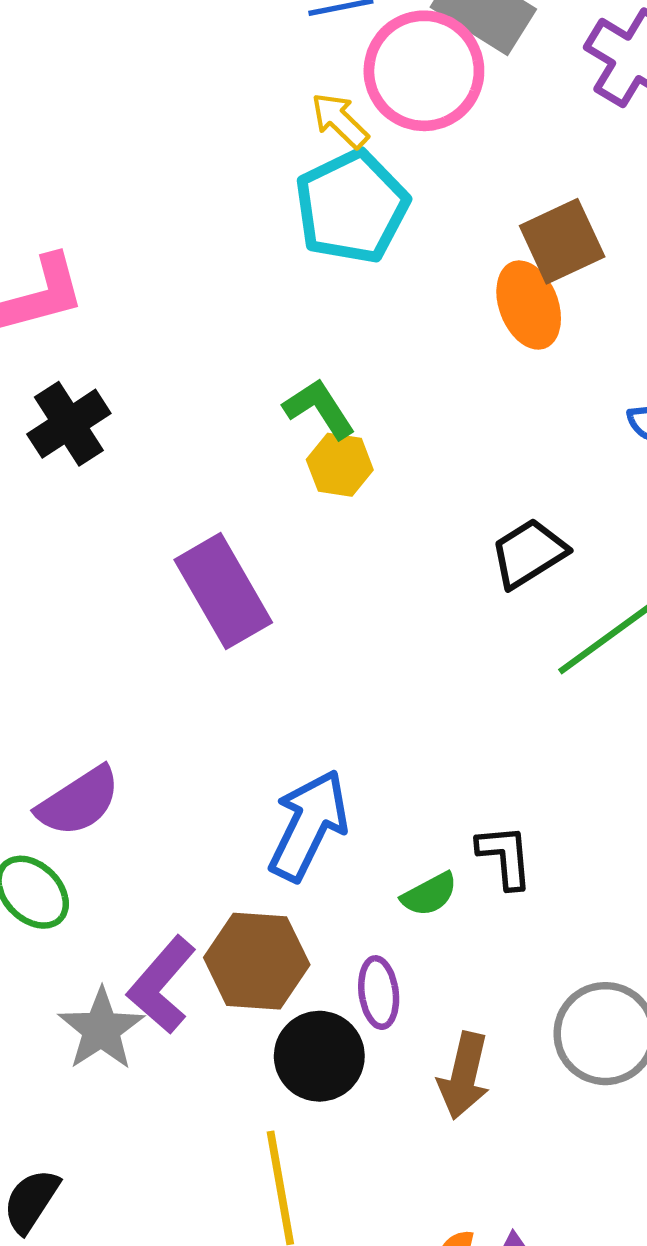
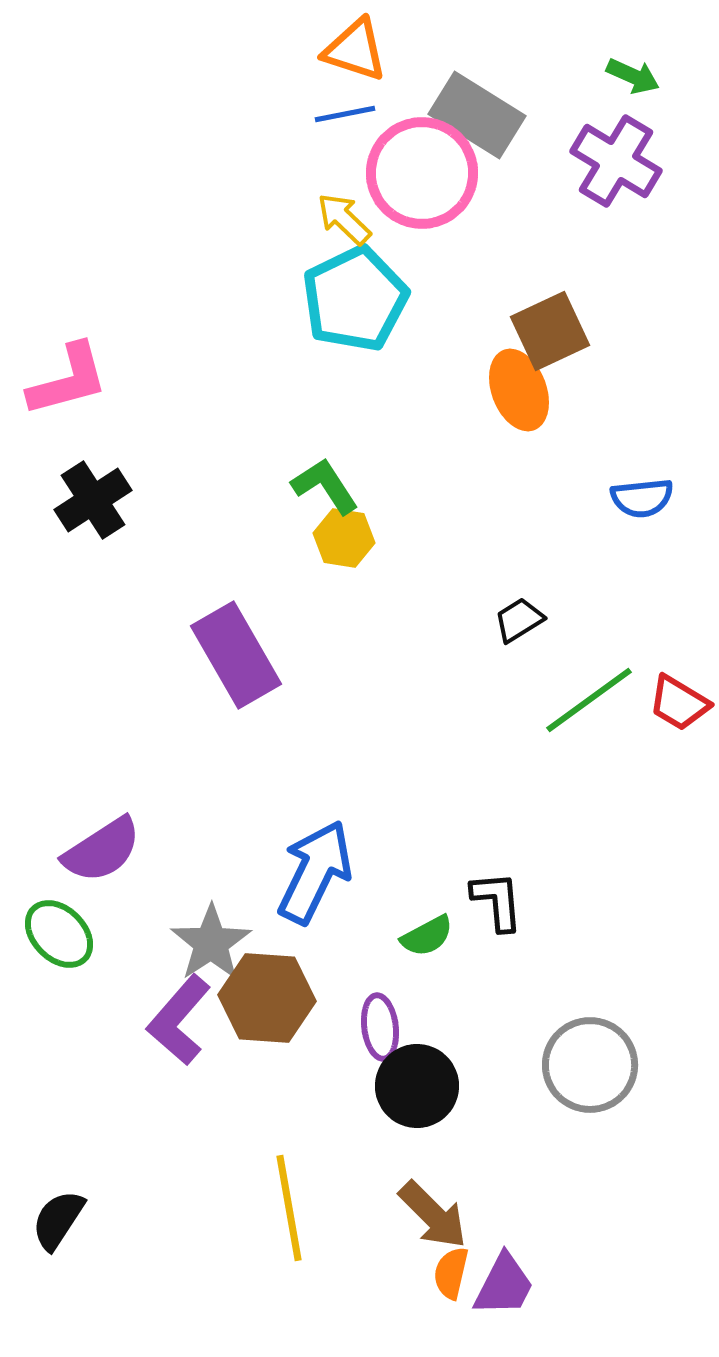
black trapezoid: (529, 553) -> (519, 620), size x0.7
gray star: (101, 1029) -> (211, 943), moved
black circle: (319, 1056) -> (417, 1086), moved
brown arrow: (464, 1076) -> (433, 1215), moved, turned -58

